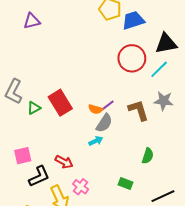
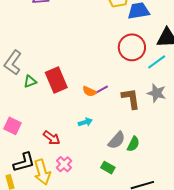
gray semicircle: (104, 123) -> (117, 140), moved
pink square: (23, 156) -> (13, 126), turned 30
black L-shape: (39, 176) -> (24, 162), moved

